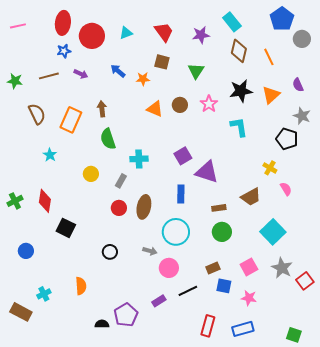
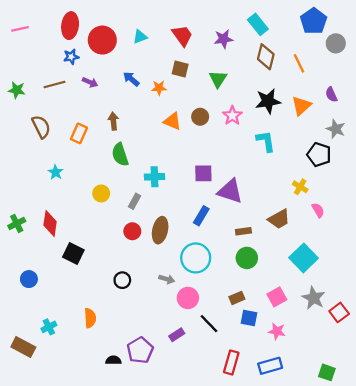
orange rectangle: (71, 120) -> (79, 133), size x0.7
purple square: (183, 156) -> (203, 173), turned 30
blue rectangle: (181, 194) -> (201, 216), turned 30
black line: (188, 291) -> (209, 324), turned 72

